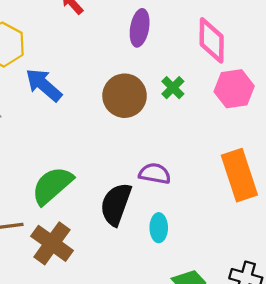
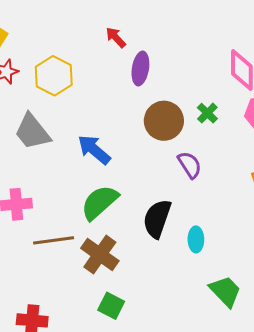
purple ellipse: (140, 28) -> (140, 68), moved
blue arrow: (44, 85) -> (94, 150), moved
purple semicircle: (155, 174) -> (190, 165), moved, turned 48

